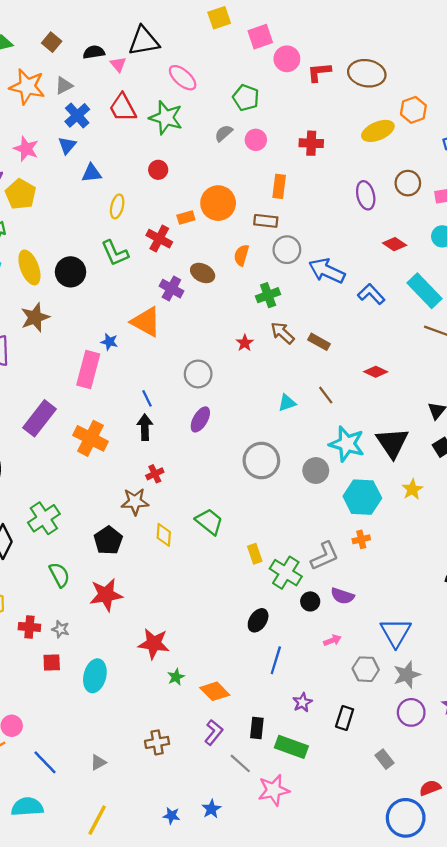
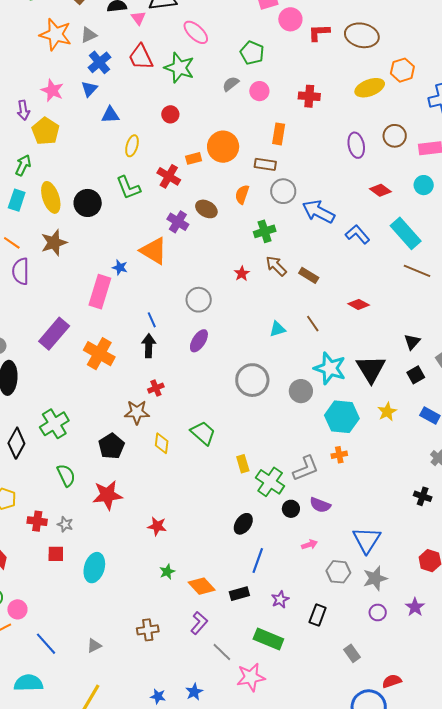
red star: (154, 644) -> (157, 526), moved, size x0.7
purple circle: (411, 712) -> (378, 612), size x0.7
black rectangle: (257, 728) -> (239, 594), moved, turned 66

